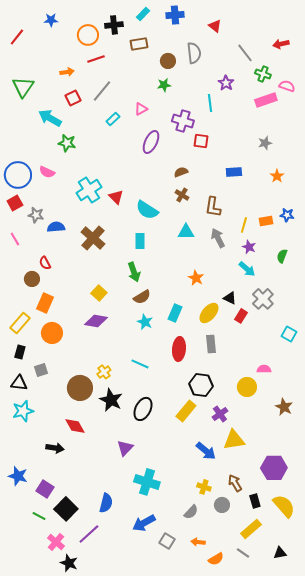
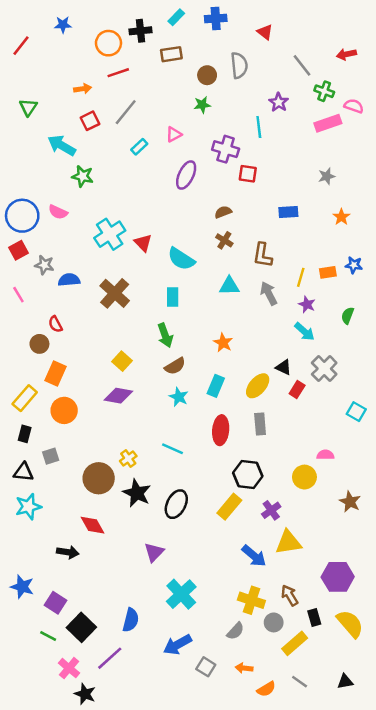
green triangle: (23, 87) -> (28, 107), size x0.7
orange star: (196, 278) -> (223, 343), moved
cyan cross: (147, 482) -> (181, 594), turned 30
yellow cross: (204, 487) -> (251, 600), size x1.5
yellow rectangle: (251, 529) -> (295, 643), moved

